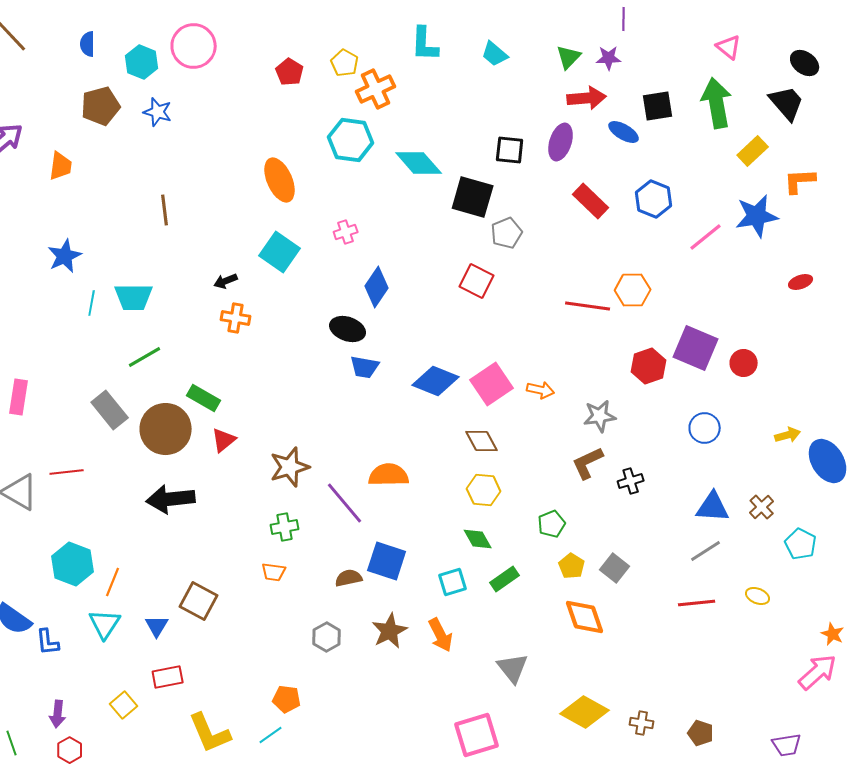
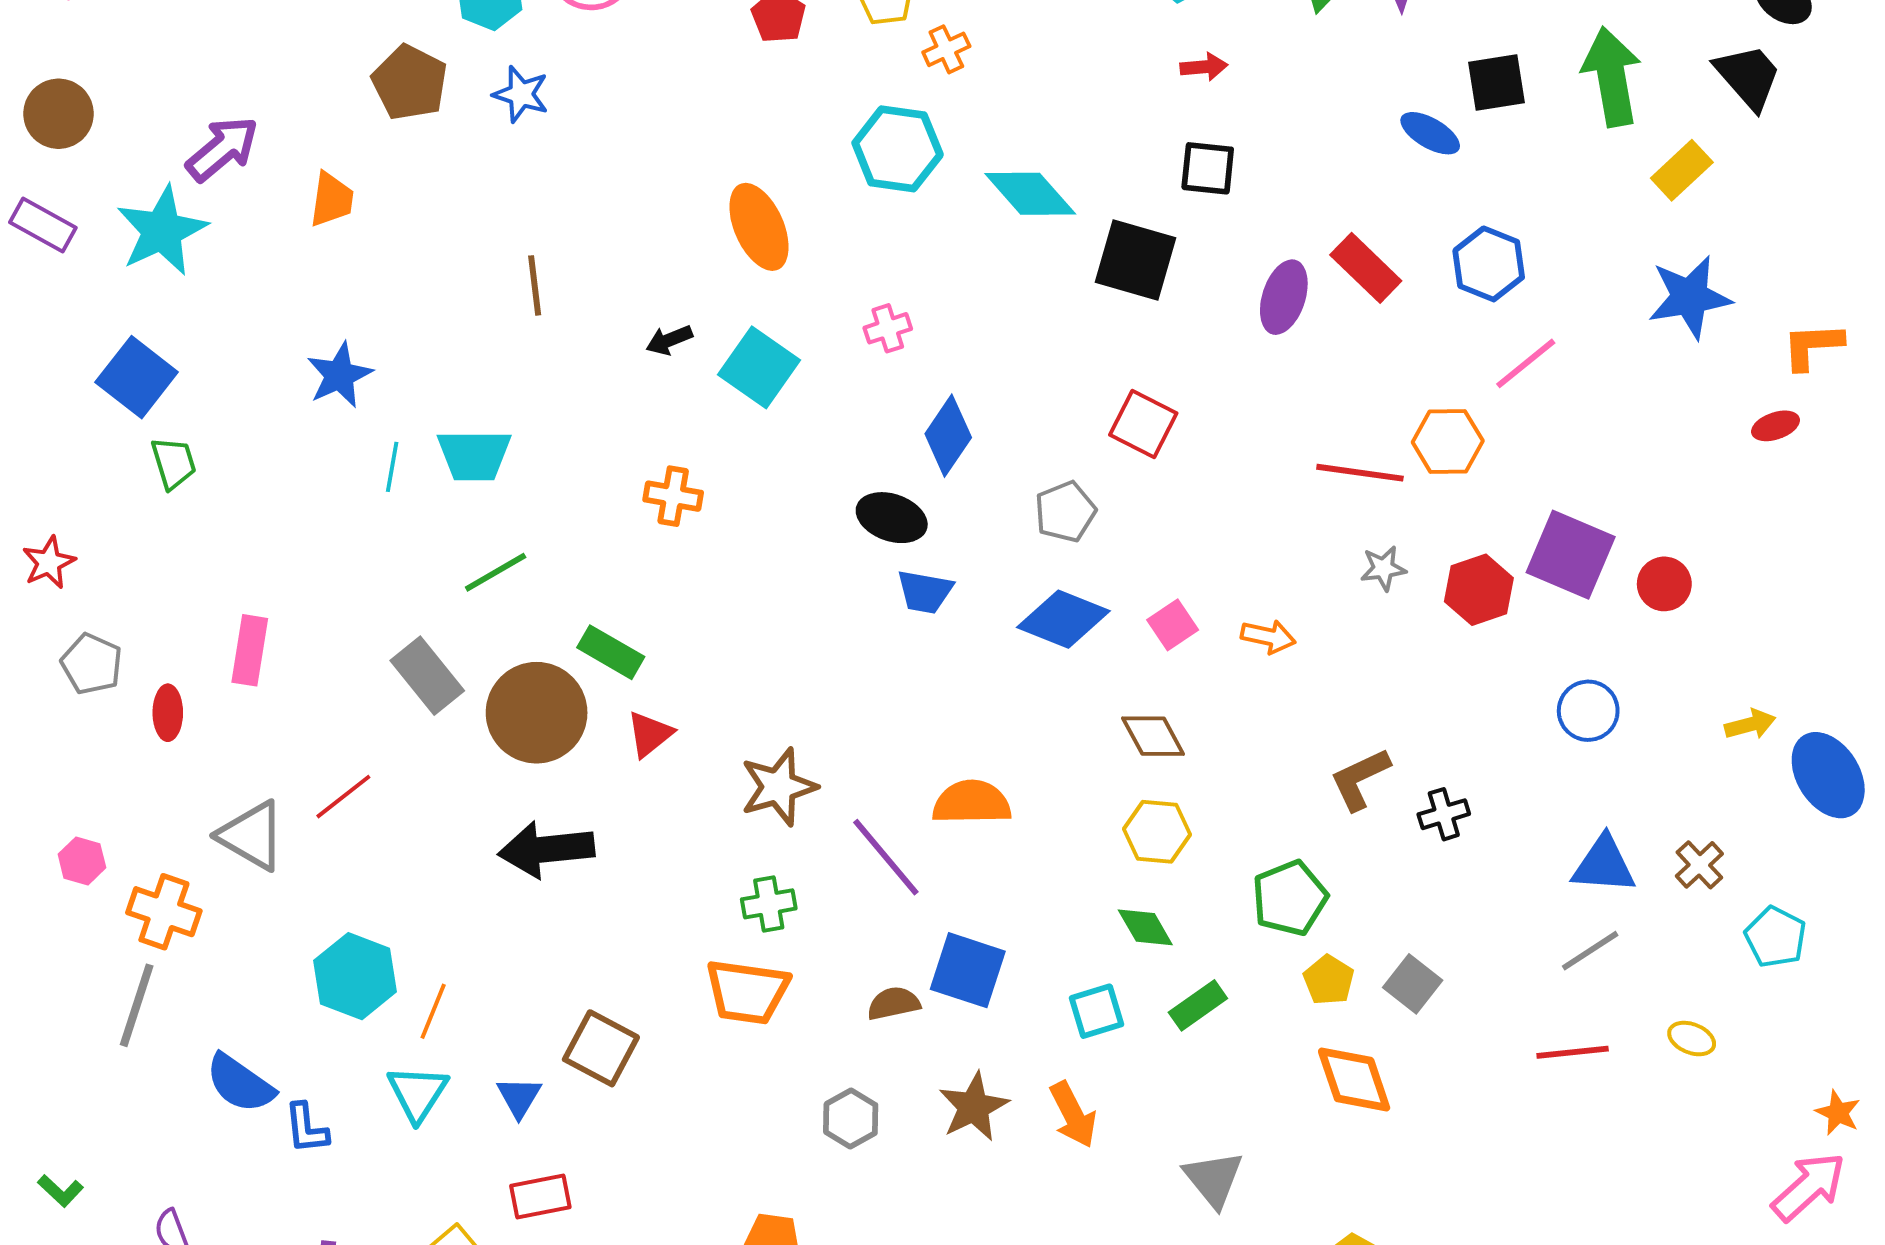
orange cross: (376, 89) -> (946, 49), size x0.6
red arrow: (587, 98) -> (1204, 67), moved, size x0.6
brown pentagon: (101, 106) -> (410, 82), turned -30
purple ellipse: (561, 142) -> (1284, 297), moved
orange L-shape: (800, 181) -> (1813, 346), moved
gray pentagon: (507, 233) -> (1065, 512), moved
pink line: (706, 237) -> (1526, 363), moved
black arrow: (226, 281) -> (669, 340), moved
pink square: (492, 384) -> (1173, 625), size x0.6
gray star: (600, 416) -> (1383, 568), moved, size x0.7
red line: (67, 472) -> (343, 797), turned -32
green pentagon: (552, 524) -> (1290, 898), size x1.4
orange trapezoid: (274, 572) -> (747, 992), size x1.8

